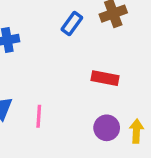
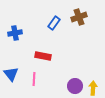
red rectangle: (105, 78) -> (43, 56), moved

